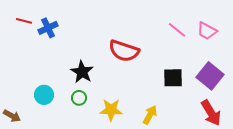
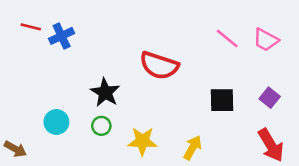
purple square: (210, 76) -> (270, 98), size x0.6

